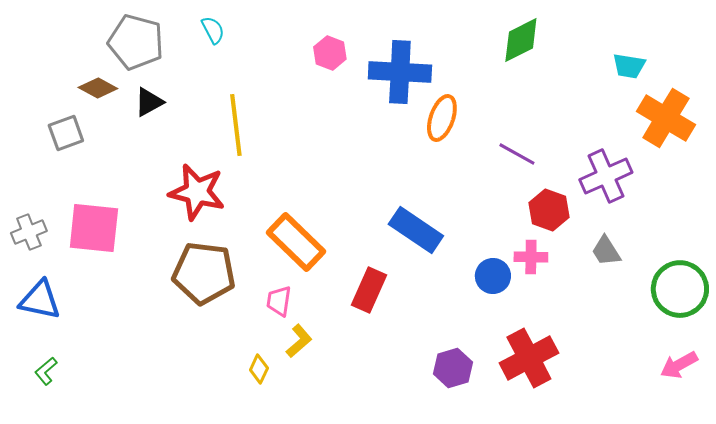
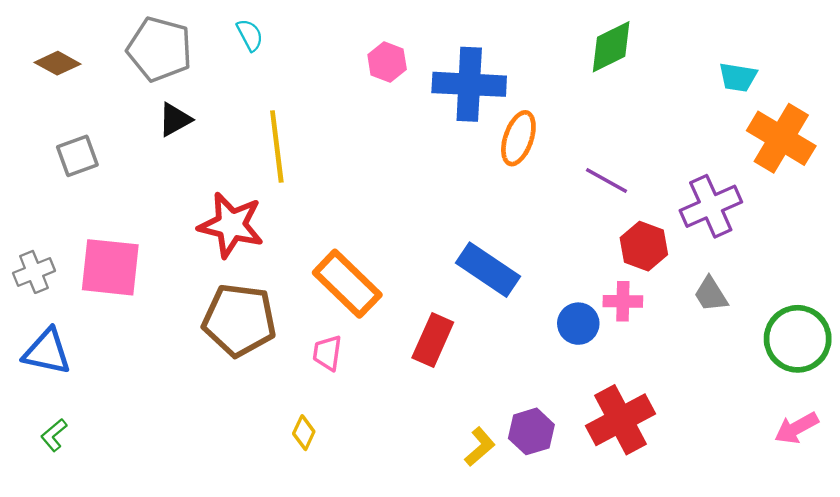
brown diamond: (98, 88) -> (57, 63), moved
yellow L-shape: (299, 341) -> (480, 447), moved

